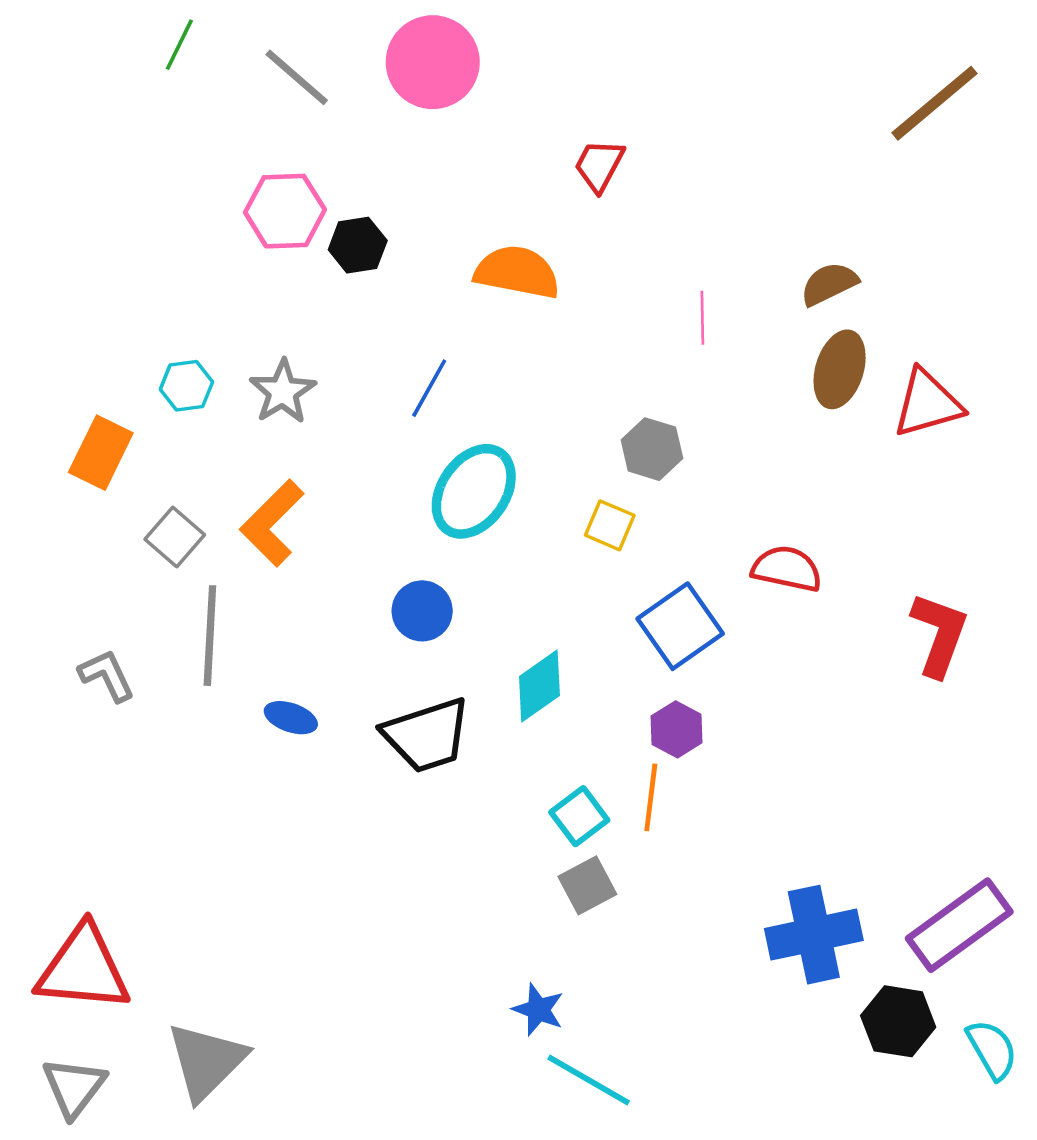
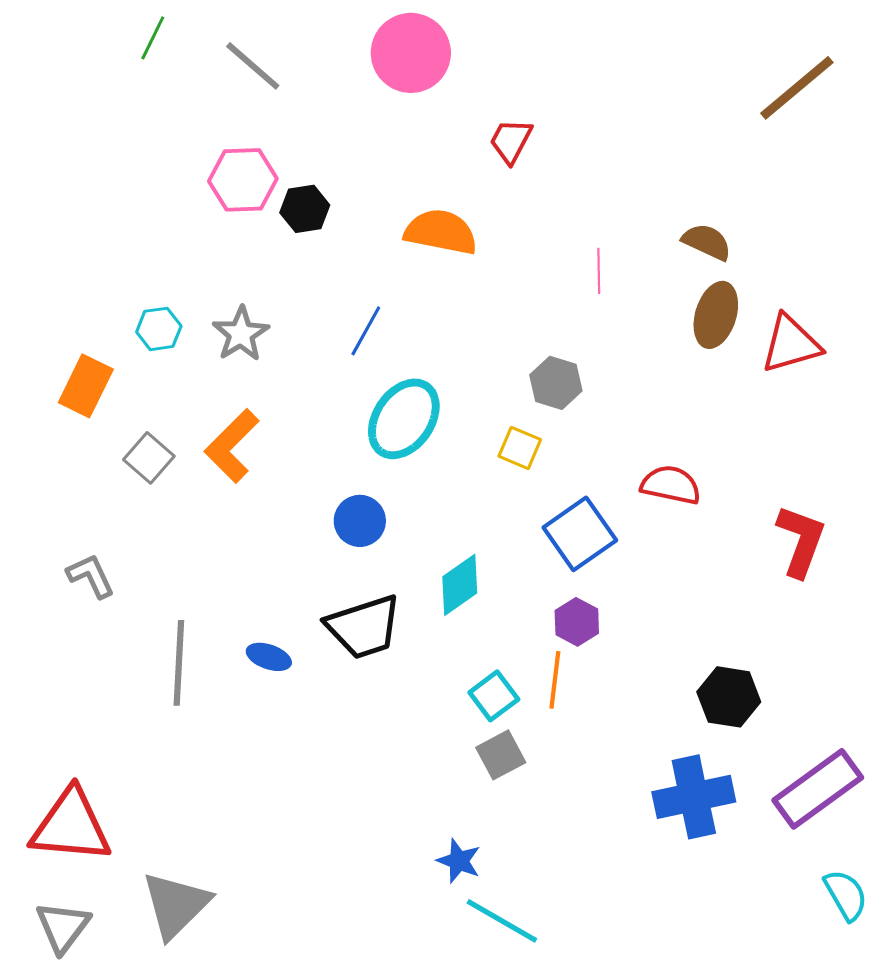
pink circle: (433, 62) -> (411, 53), moved
brown semicircle: (829, 284) -> (707, 242), turned 51
gray line: (210, 636) -> (179, 663), moved
blue ellipse: (291, 718) -> (269, 657), moved
black hexagon: (898, 1021) -> (729, 697), moved

